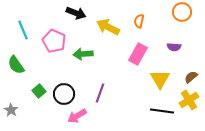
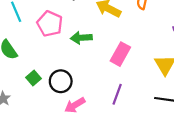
pink rectangle: (138, 54) -> (120, 54), moved
purple line: (100, 93) -> (117, 94), moved

